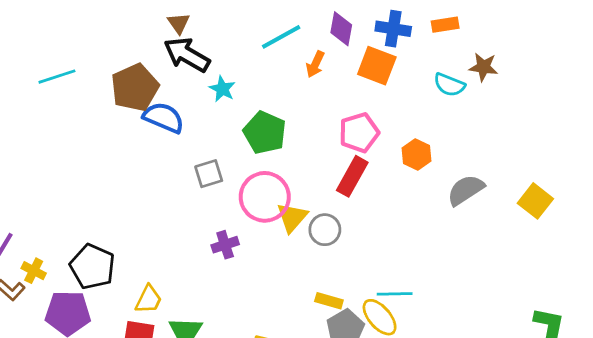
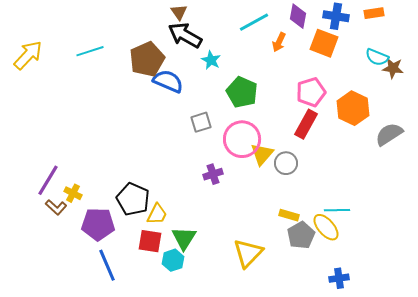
brown star: (483, 67) -> (393, 68), moved
orange hexagon: (416, 154) -> (353, 108), size x1.5
black pentagon: (92, 267) -> (133, 199), moved

